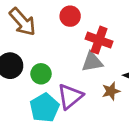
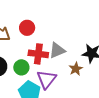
red circle: (70, 16) -> (27, 28), moved
red cross: (99, 40) -> (38, 54), moved

